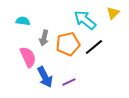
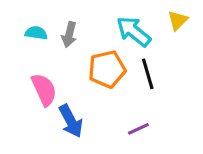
gray arrow: (44, 38) -> (69, 35), moved
black line: (94, 47) -> (148, 74), turned -66
purple line: (69, 82) -> (138, 129), moved

